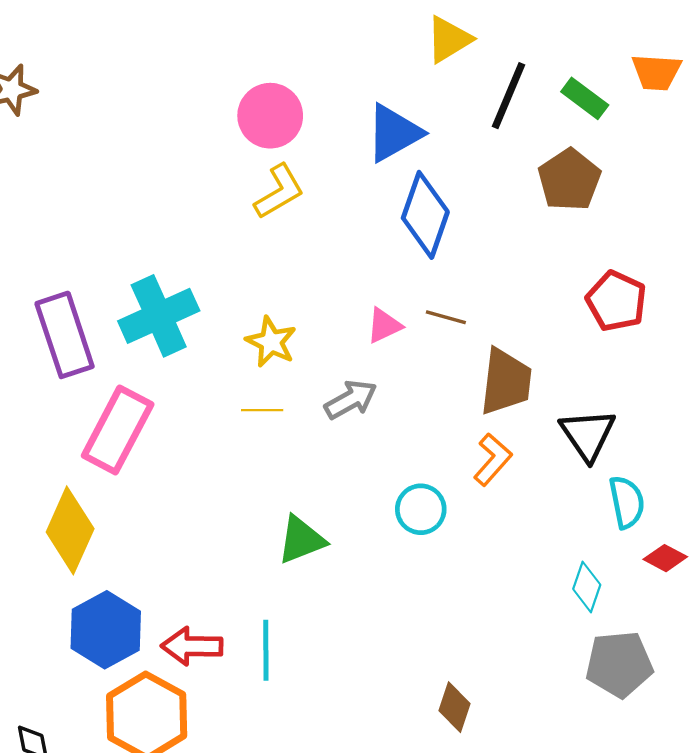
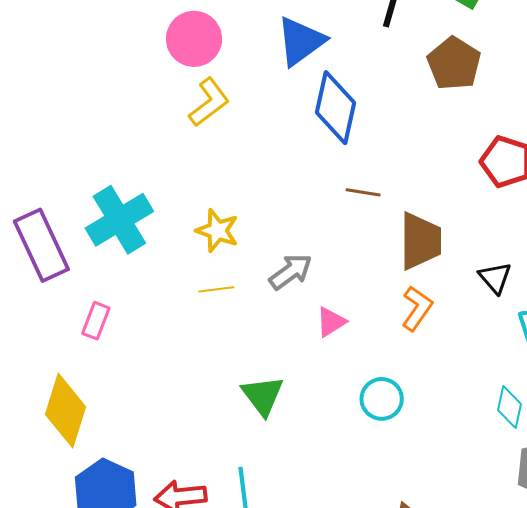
pink triangle: (384, 326) -> (331, 322), moved
pink rectangle: (118, 430) -> (96, 321), size x0.5
black triangle: (588, 435) -> (495, 278), size x0.7
cyan circle: (421, 509) -> (382, 399), moved
green triangle: (301, 540) -> (263, 396), turned -39

